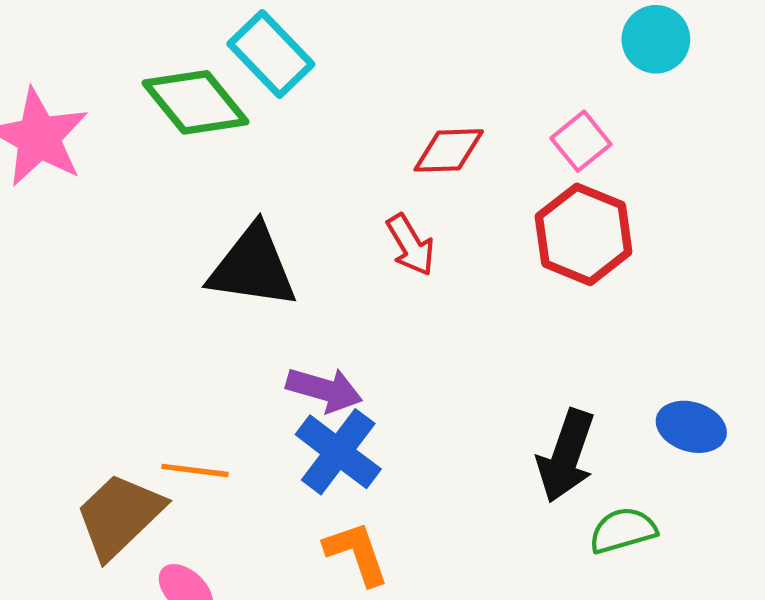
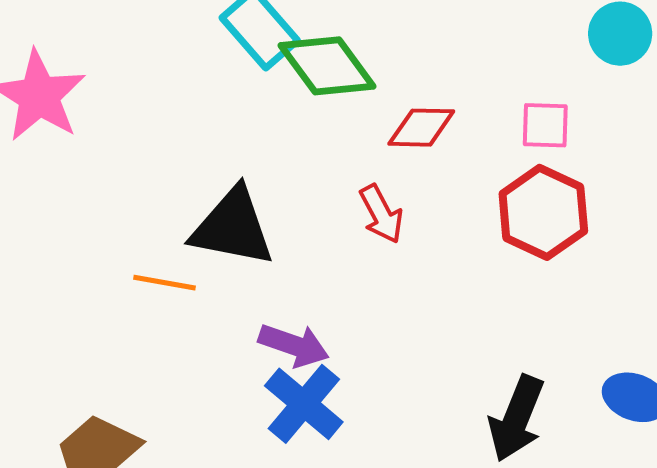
green diamond: (196, 102) -> (327, 66), moved
pink square: (581, 141) -> (545, 125), turned 38
orange line: (195, 470) -> (165, 283), moved

